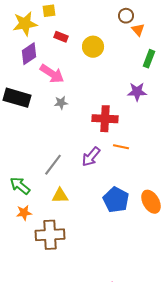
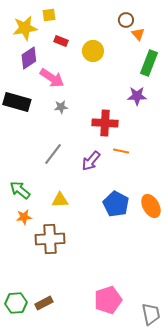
green rectangle: (149, 59) -> (149, 63), size x1.4
gray line: (53, 165) -> (53, 154), moved

